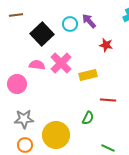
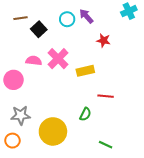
brown line: (16, 15) -> (21, 18), moved
black square: (42, 34) -> (39, 29), size x0.7
orange circle: (25, 145) -> (12, 141), moved

